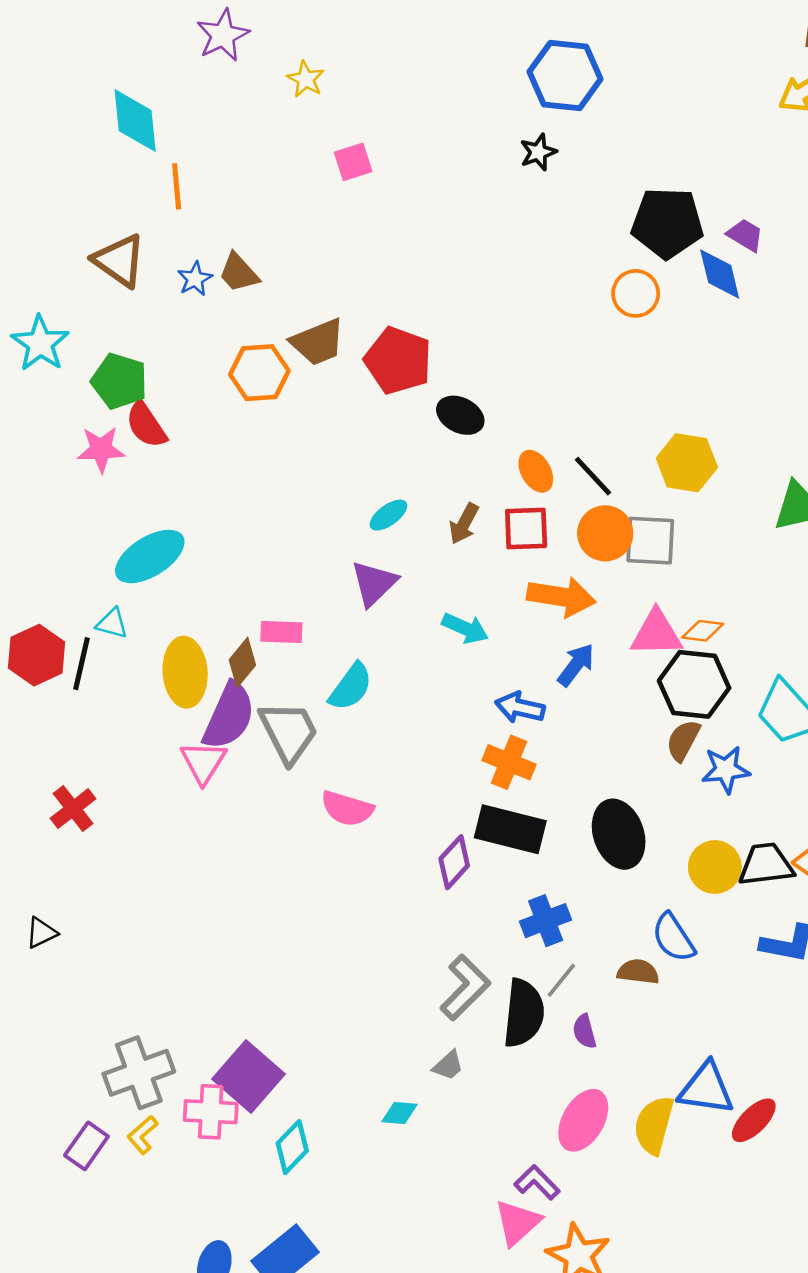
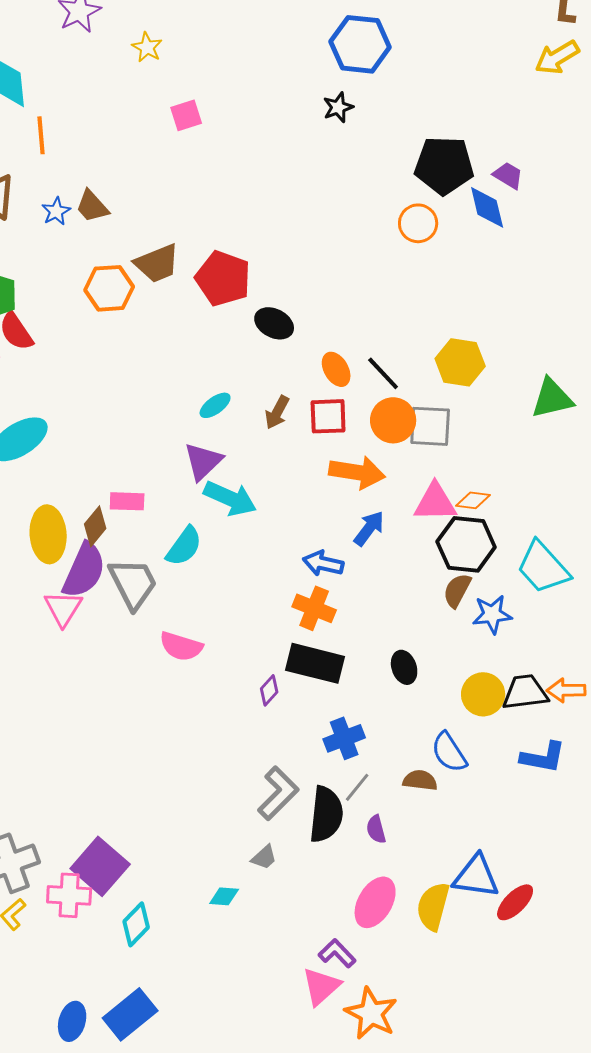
cyan arrow: (465, 628) -> (230, 498), moved, size x1.4
black ellipse: (619, 834) -> (404, 667), size x0.6
purple diamond: (454, 862) -> (269, 690), size x0.7

